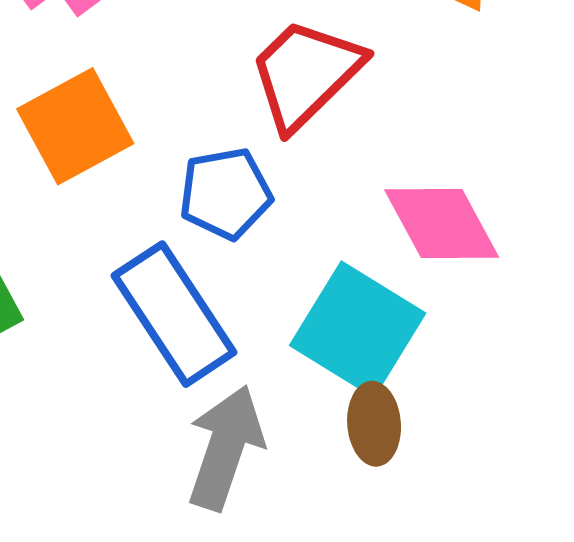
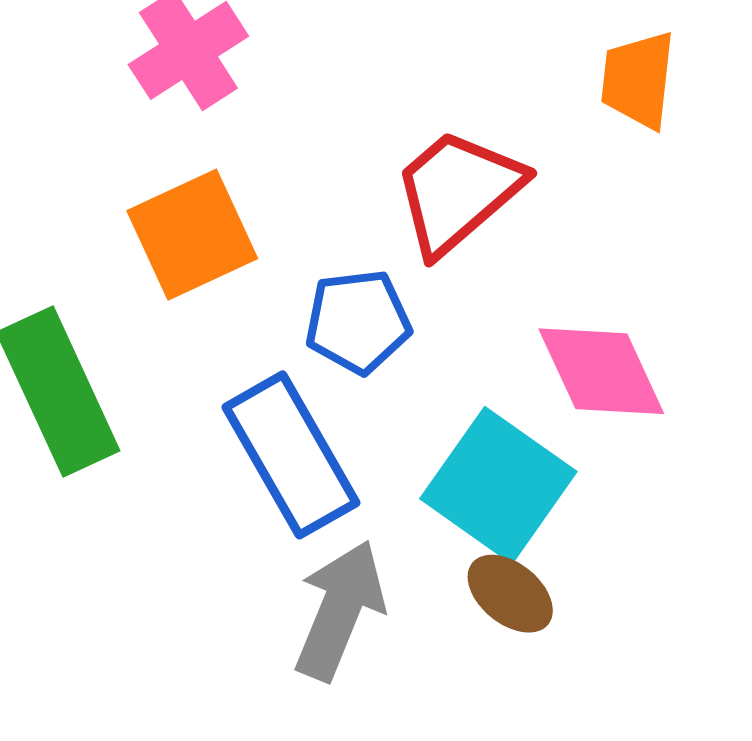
brown ellipse: (374, 424) -> (510, 594), turned -50

